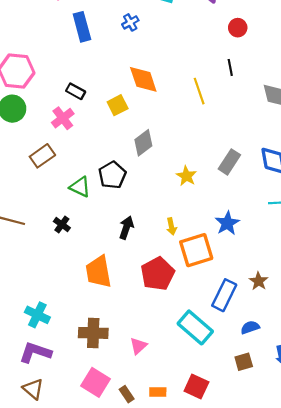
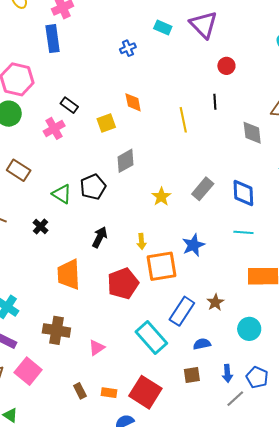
blue rectangle: (82, 27) -> (53, 39), moved
orange diamond: (143, 79) -> (133, 102), size x0.7
brown rectangle: (42, 156) -> (19, 170), moved, turned 60
pink square: (95, 382) -> (28, 371), moved
red square: (196, 387) -> (145, 392), size x1.4

